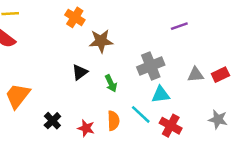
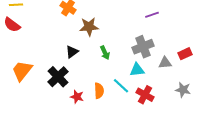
gray cross: (151, 66) -> (143, 47), moved
gray triangle: (196, 75) -> (165, 63), moved
green arrow: (111, 83) -> (105, 53), moved
black cross: (52, 121) -> (58, 77), moved, size x1.5

